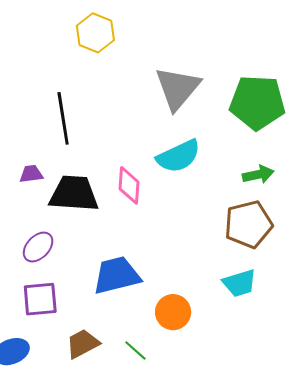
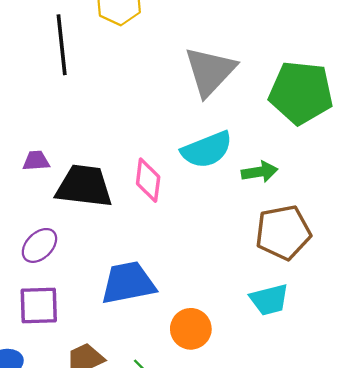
black line: (63, 118) -> (62, 45), moved
green arrow: (258, 174) -> (260, 172), moved

